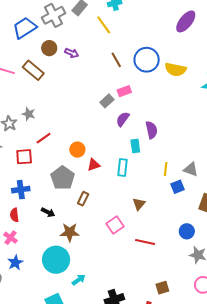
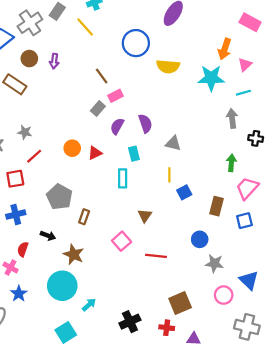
purple arrow: (72, 53) -> (54, 61), turned 80
brown line: (116, 60) -> (102, 76), moved
blue circle: (147, 60) -> (136, 43), moved
gray star: (29, 114) -> (25, 132), moved
purple semicircle: (152, 130) -> (145, 123), moved
orange circle: (77, 150) -> (72, 148), moved
red triangle: (94, 165) -> (95, 153), moved
gray triangle: (191, 169) -> (173, 143), moved
red semicircle: (14, 215) -> (23, 249), moved, turned 32
brown star: (70, 232) -> (74, 254), turned 30
brown square: (162, 288) -> (180, 303), size x1.5

